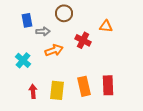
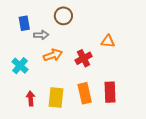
orange triangle: (106, 26) -> (108, 41), moved
red cross: (83, 40) -> (84, 58), moved, turned 35

